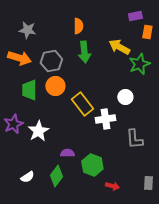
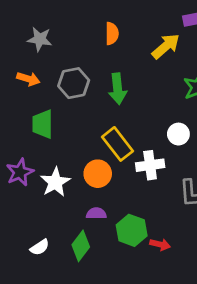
yellow arrow: (119, 47) -> (166, 46), moved, turned 110
green arrow: (84, 52) -> (118, 89), moved
orange arrow: (19, 58) -> (28, 79), size x0.7
orange circle: (55, 86) -> (98, 174), moved
red arrow: (112, 186) -> (160, 244), moved

